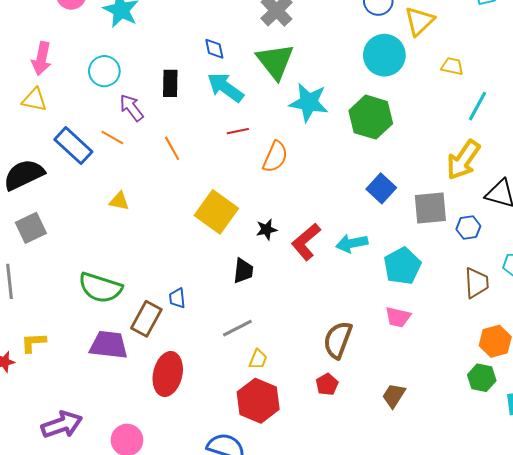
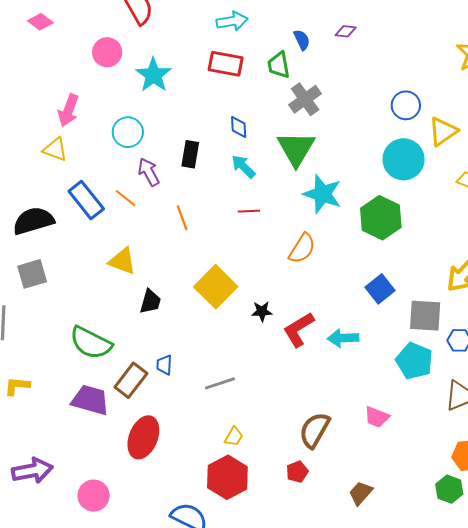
cyan arrow: (225, 87) -> (243, 167), size x0.7
orange semicircle: (275, 157) -> (302, 248), moved
yellow triangle: (119, 201) -> (122, 261), size x1.4
cyan pentagon: (402, 266) -> (414, 361), moved, turned -30
black trapezoid: (243, 271) -> (150, 301), moved
gray line: (237, 328) -> (220, 383), moved

